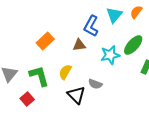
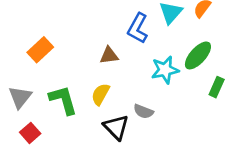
orange rectangle: (45, 41) -> (40, 50), moved
brown triangle: (79, 45) -> (109, 55), moved
red square: (27, 99) -> (30, 133), moved

